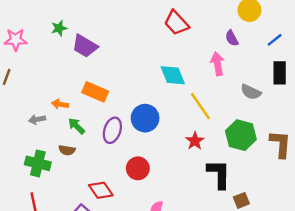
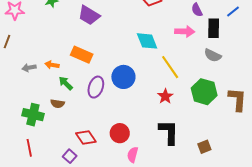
purple trapezoid: (85, 46) -> (89, 15), moved
pink arrow: (217, 64) -> (185, 31), turned 102
black rectangle: (280, 73) -> (214, 28), moved
gray arrow: (37, 119) -> (29, 68), moved
red circle: (138, 168) -> (120, 133), moved
black L-shape: (219, 174) -> (169, 132), moved

